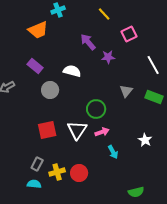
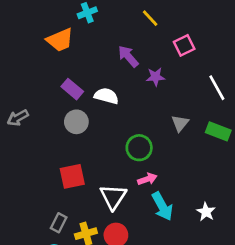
purple rectangle: (35, 66) -> (72, 89), moved
white triangle: (77, 130) -> (113, 197), moved
white star: (145, 140) -> (206, 212), moved
cyan arrow: (113, 152) -> (162, 206), size x1.5

